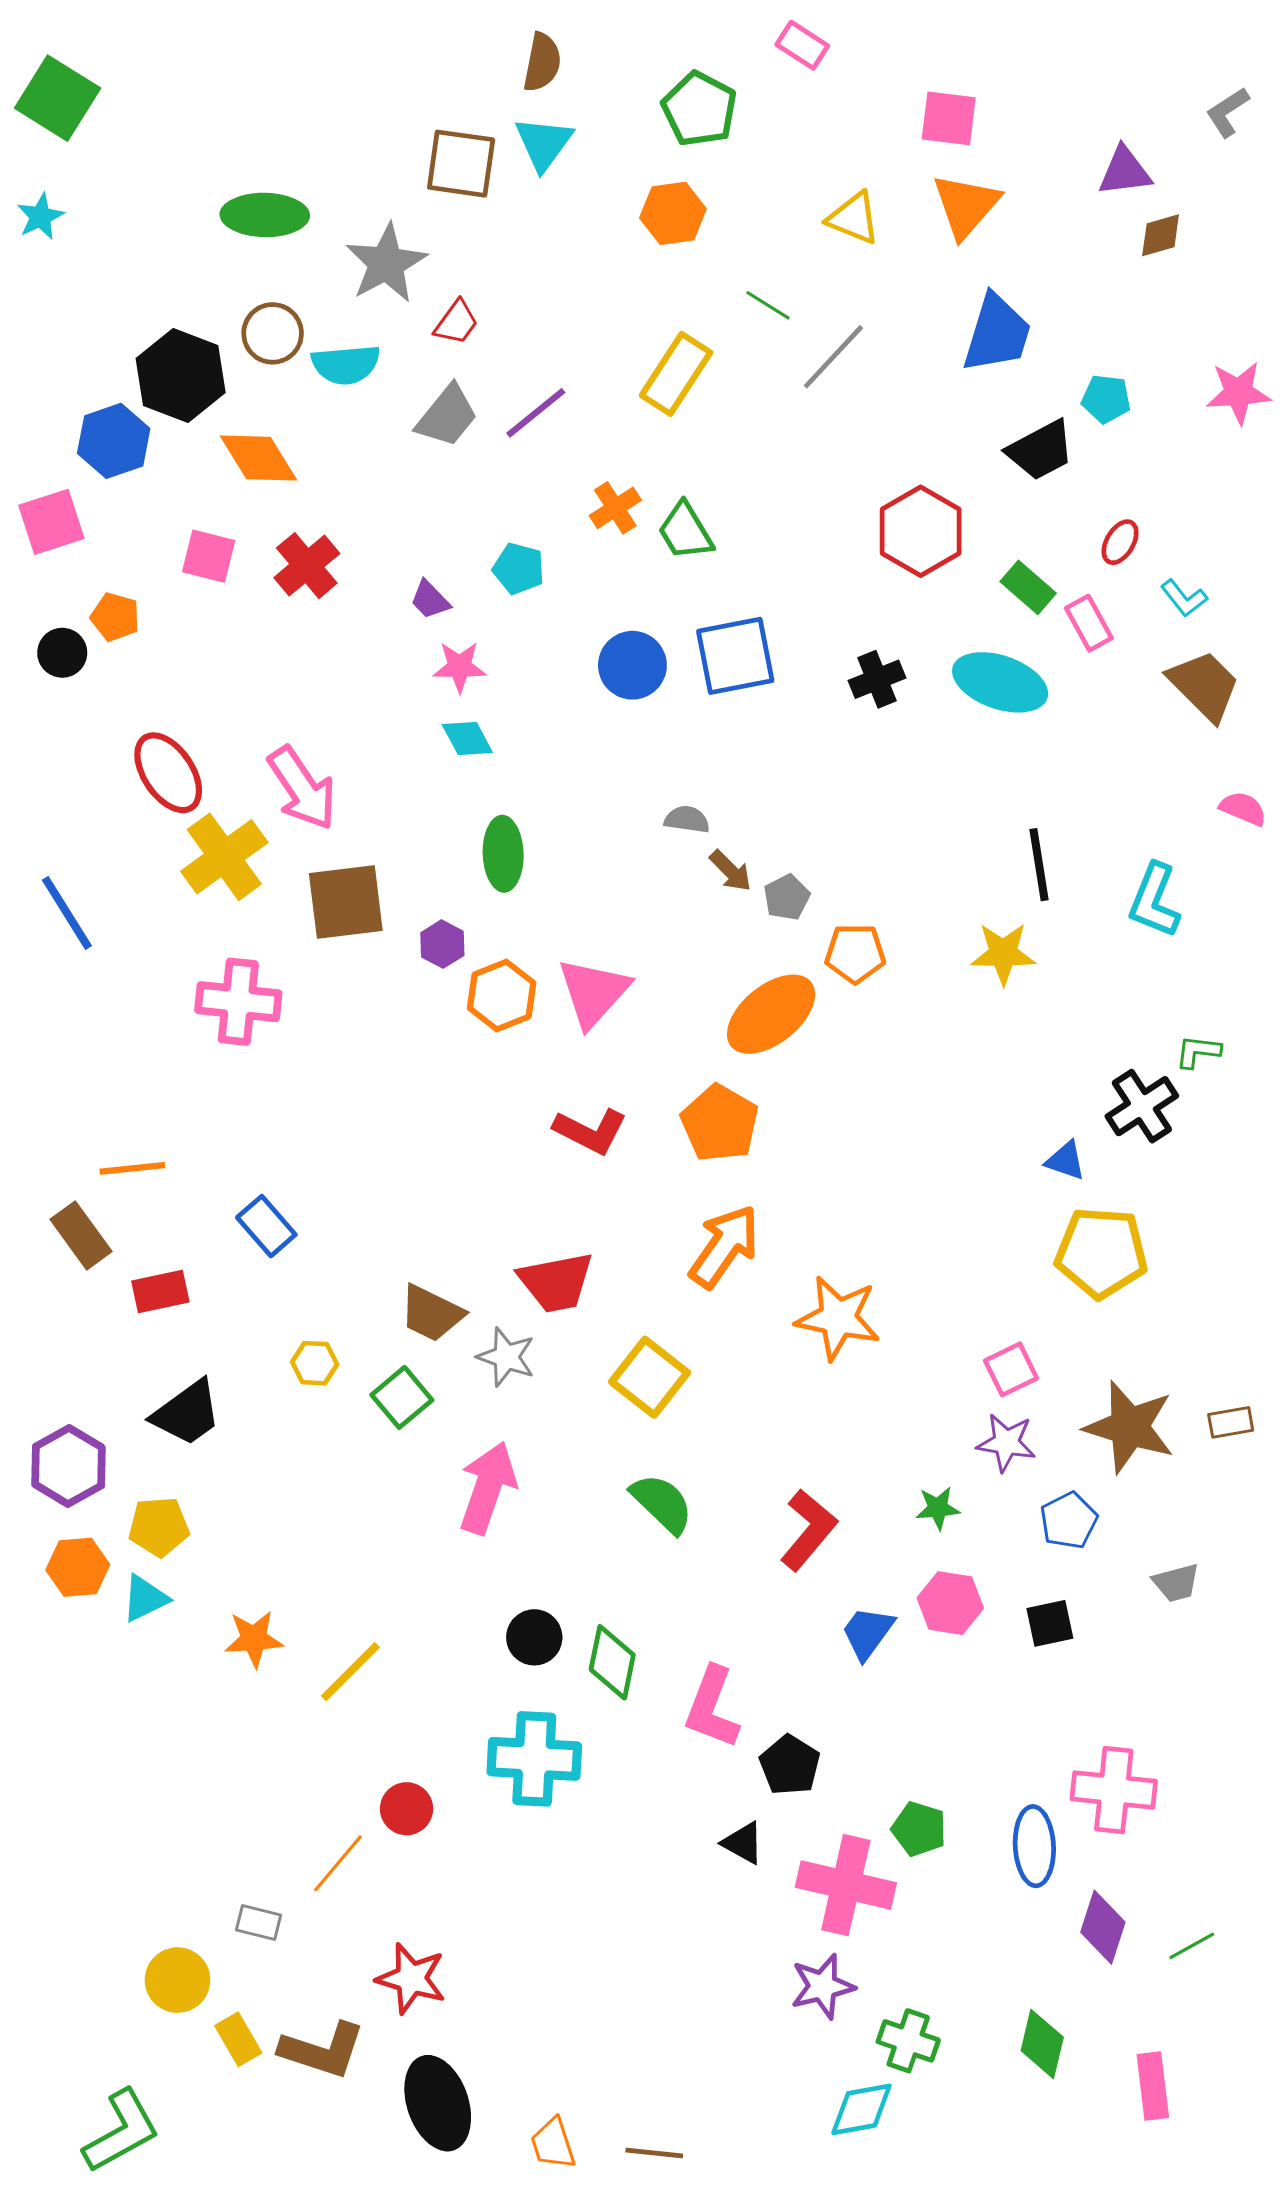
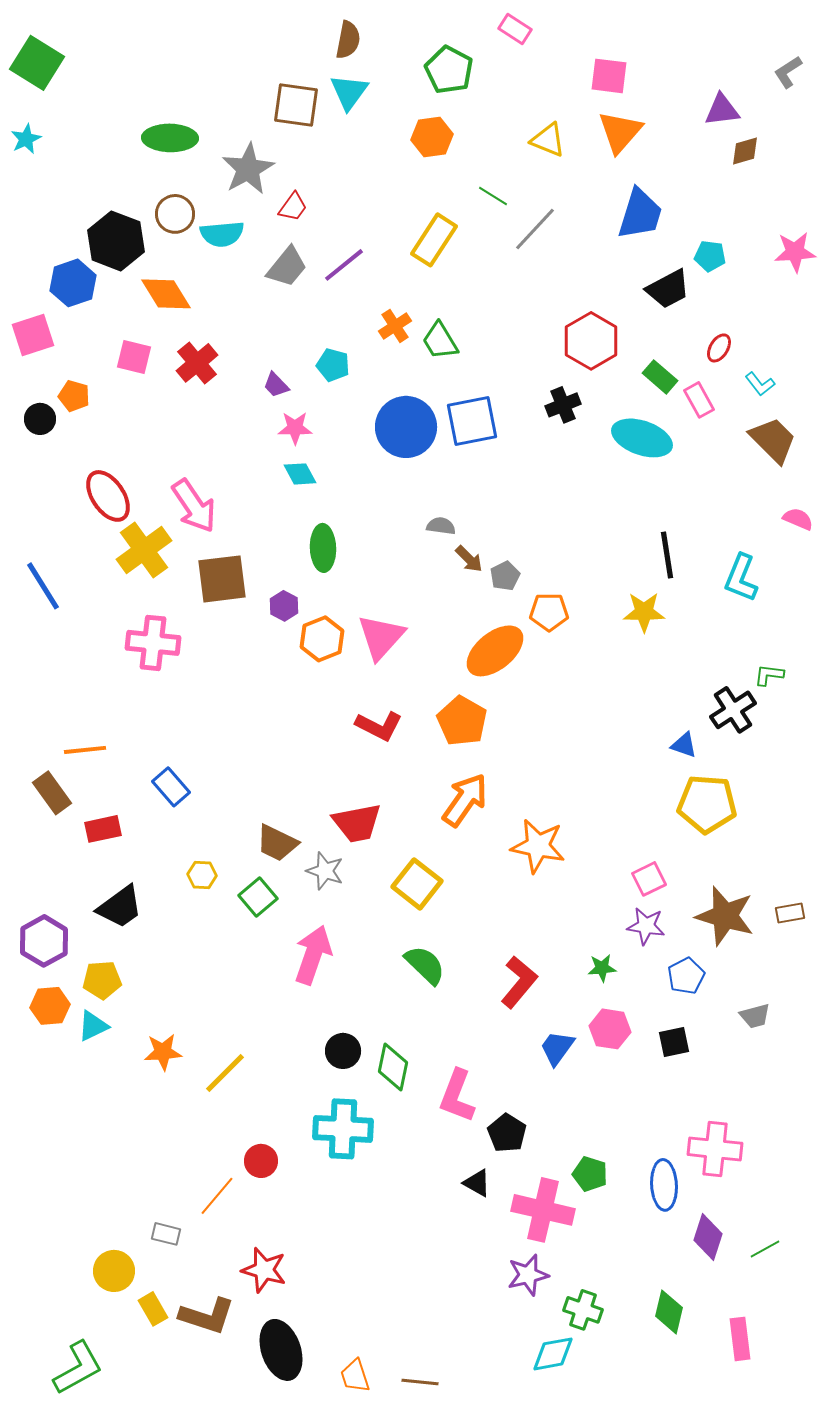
blue circle: (632, 665) -> (406, 427), size x1.4
black cross: (877, 679) -> (563, 405), moved

